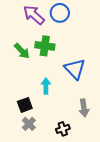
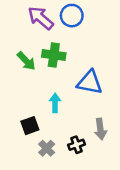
blue triangle: (75, 69) -> (90, 83), turned -35
gray cross: (29, 124) -> (47, 148), moved
black cross: (63, 129) -> (77, 145), moved

